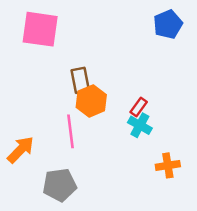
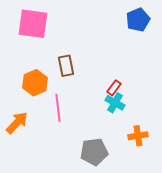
orange hexagon: (91, 101) -> (35, 83), moved
gray pentagon: (60, 185) -> (94, 152), moved

